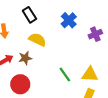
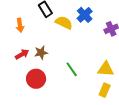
yellow semicircle: (37, 40) -> (64, 23), moved
green line: (65, 74) -> (72, 69), moved

